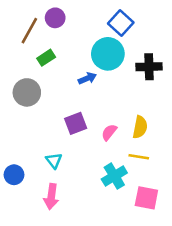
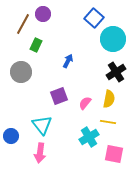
cyan circle: (108, 54) -> (113, 39), moved
green rectangle: (46, 58) -> (36, 45), turned -32
black cross: (149, 67) -> (116, 72), moved, turned -30
blue arrow: (87, 78) -> (68, 61), turned -40
cyan triangle: (54, 161) -> (42, 125), size x1.5

